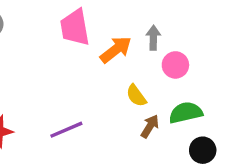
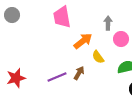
orange arrow: (116, 50) -> (83, 41), moved
brown arrow: (150, 126) -> (79, 73), moved

